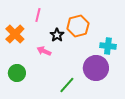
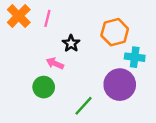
orange hexagon: (78, 26) -> (115, 32), moved
orange cross: (15, 34) -> (19, 16), moved
green circle: (17, 73) -> (44, 87), moved

